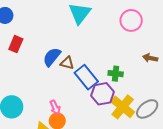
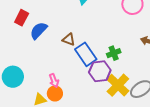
blue semicircle: (52, 57) -> (39, 31), moved
green cross: (116, 74) -> (114, 53), turned -32

